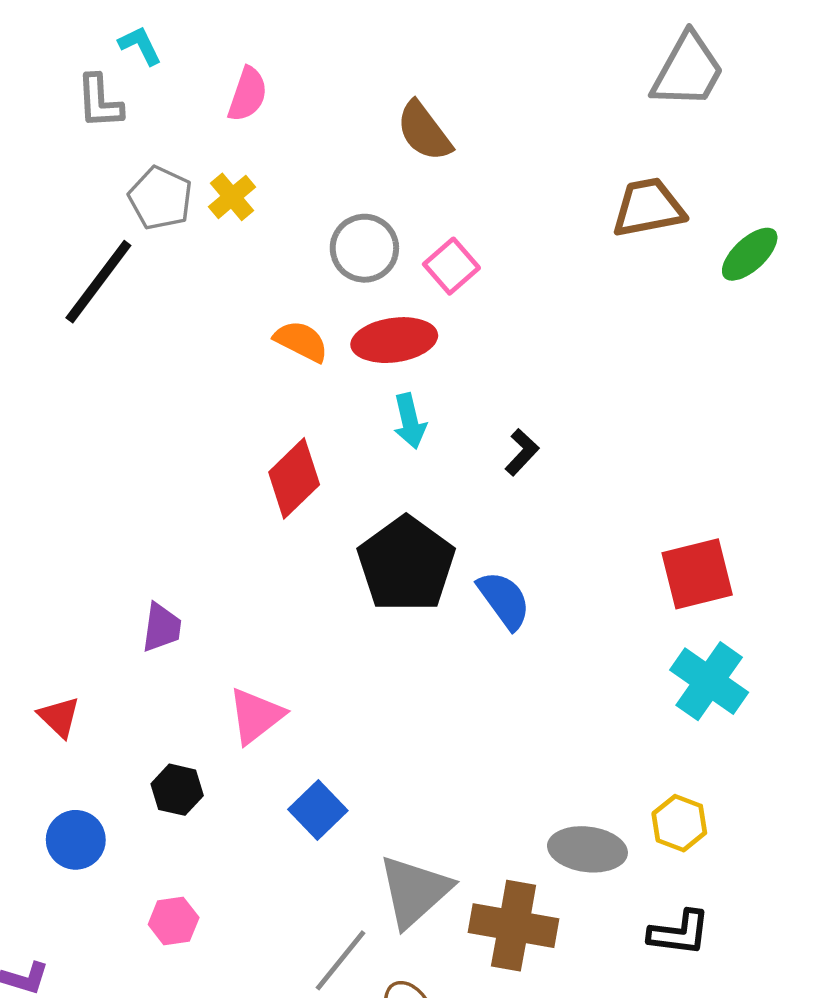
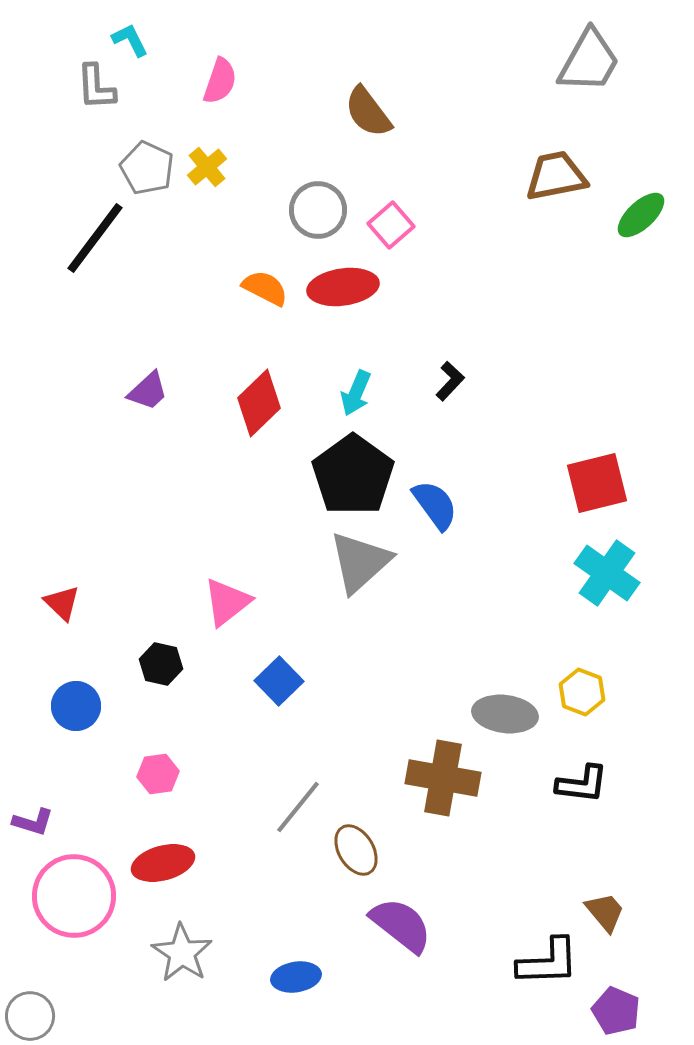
cyan arrow: (410, 421) -> (356, 393), moved, turned 36
purple trapezoid: (162, 628) -> (148, 391), moved, turned 39
gray triangle: (415, 891) -> (360, 562), moved

